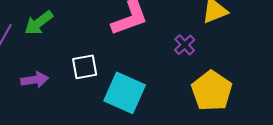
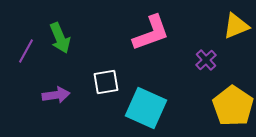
green arrow: (39, 23) -> (60, 38), turned -76

